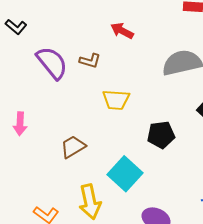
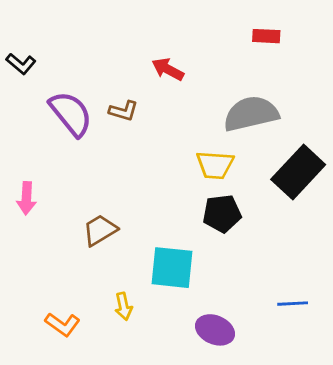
yellow trapezoid: (116, 100) -> (215, 165), moved
cyan square: (125, 174) -> (172, 268), turned -36
yellow arrow: (90, 202) -> (124, 306), size x0.6

